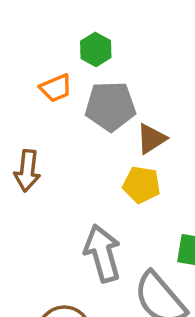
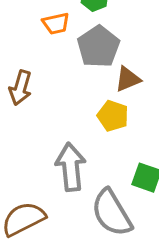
gray pentagon: (110, 106) -> (98, 46), turned 30

